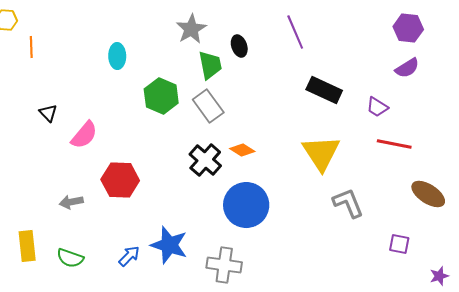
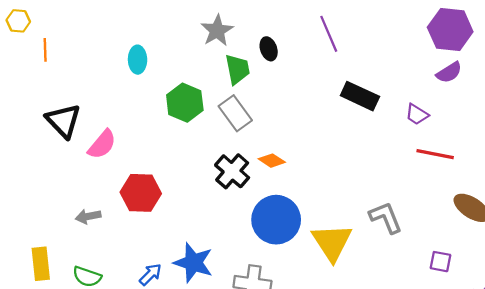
purple hexagon: (408, 28) -> (450, 29), size x1.4
black triangle: (48, 113) -> (63, 121), size x1.8
yellow triangle: (321, 153) -> (332, 242), moved

